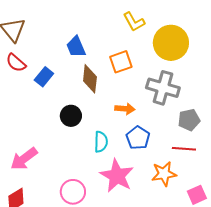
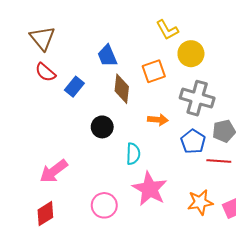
yellow circle: (171, 43) -> (191, 54), moved, size x0.7
blue pentagon: (138, 138) -> (193, 141), moved
orange star: (164, 174) -> (200, 202), moved

